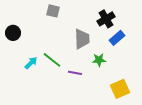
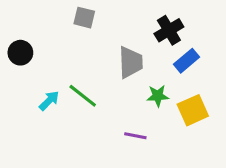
purple line: (75, 73) -> (135, 136), moved
yellow square: (120, 89) -> (193, 110), moved

